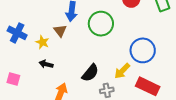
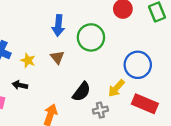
brown triangle: (60, 31) -> (57, 57), moved
black arrow: (46, 64) -> (20, 85), moved

